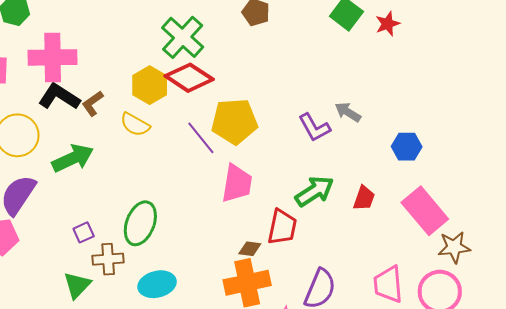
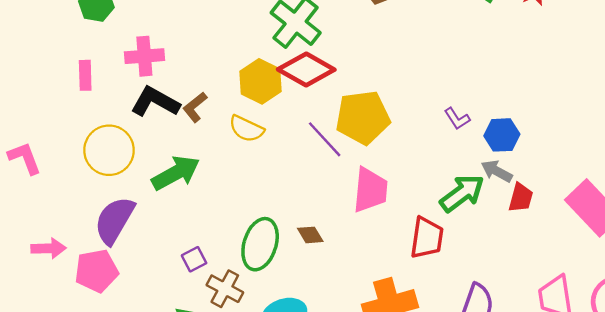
pink cross: (53, 57) -> (144, 56), size x0.7
gray arrow: (348, 112) -> (497, 171), moved
purple L-shape: (314, 128) -> (457, 119), size x0.7
blue hexagon: (407, 147) -> (502, 135), moved
brown diamond: (250, 249) -> (310, 235), moved, turned 55
brown cross: (108, 259) -> (225, 289), turned 36

